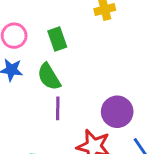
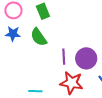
purple line: (58, 108) -> (64, 57), moved

